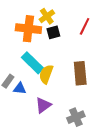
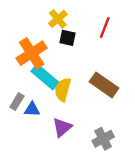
orange cross: (28, 29) -> (32, 53), moved, turned -35
black square: (53, 32) -> (67, 38), turned 32
brown rectangle: (80, 73) -> (104, 85), turned -45

